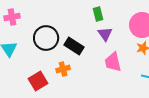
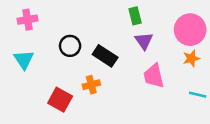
black circle: (46, 38) -> (70, 46), size x0.7
red square: (38, 81) -> (60, 100), turned -30

